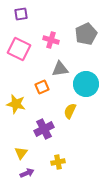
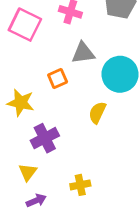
purple cross: (44, 129) -> (45, 138), moved

